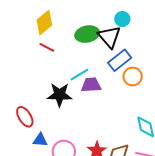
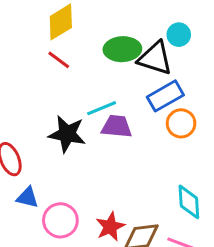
black triangle: (109, 37) -> (155, 58), turned -40

